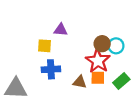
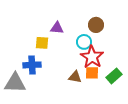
brown circle: (102, 44) -> (96, 25), moved
cyan circle: (116, 46) -> (84, 42), moved
blue cross: (51, 69) -> (32, 65), moved

